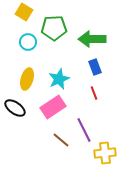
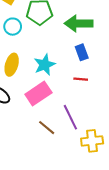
red line: (94, 93) -> (81, 79), turned -64

